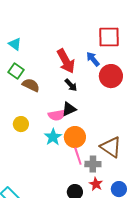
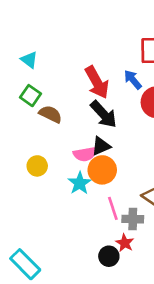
black arrow: (71, 85) -> (104, 114), size x1.6
orange circle: (75, 137) -> (102, 170), moved
red star: (96, 184) -> (125, 243), moved

